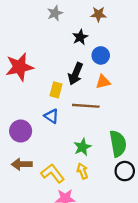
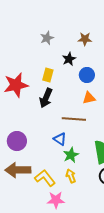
black arrow: (76, 74) -> (46, 98), moved
yellow rectangle: (56, 90) -> (48, 75), moved
blue triangle: (52, 116) -> (60, 139), moved
brown arrow: (22, 164) -> (18, 170), size x1.4

